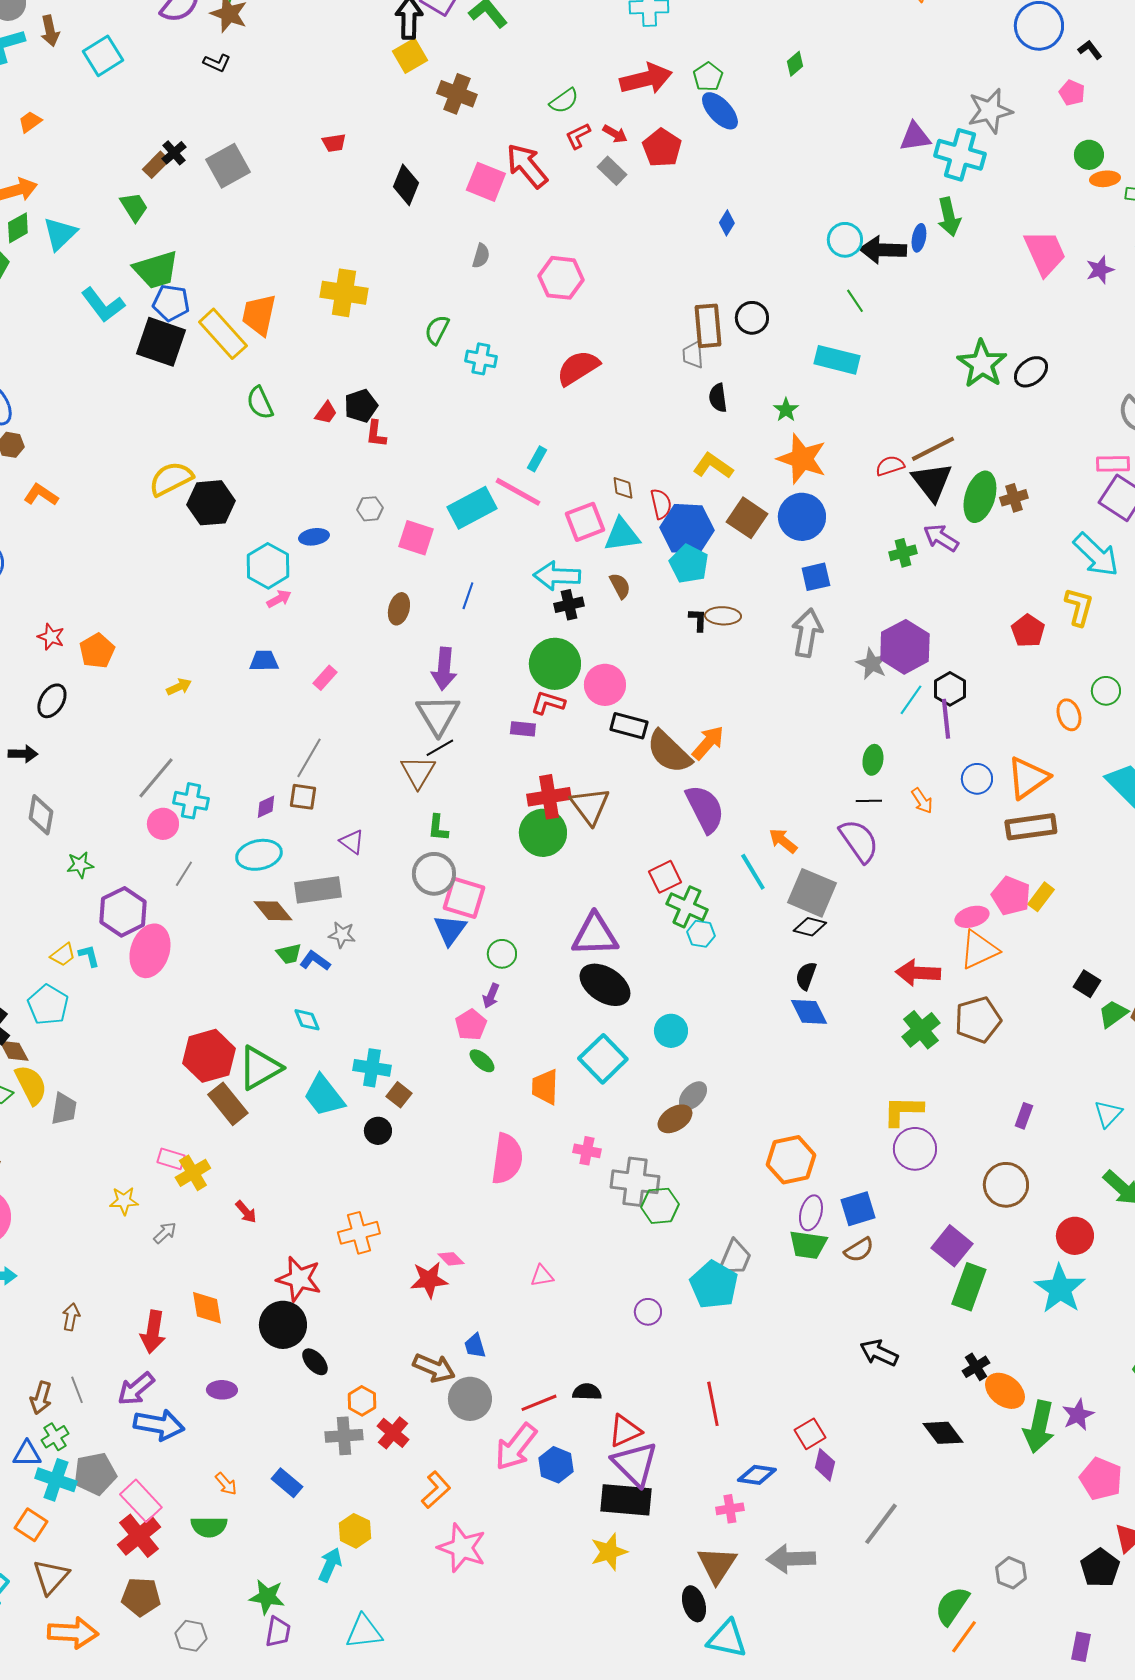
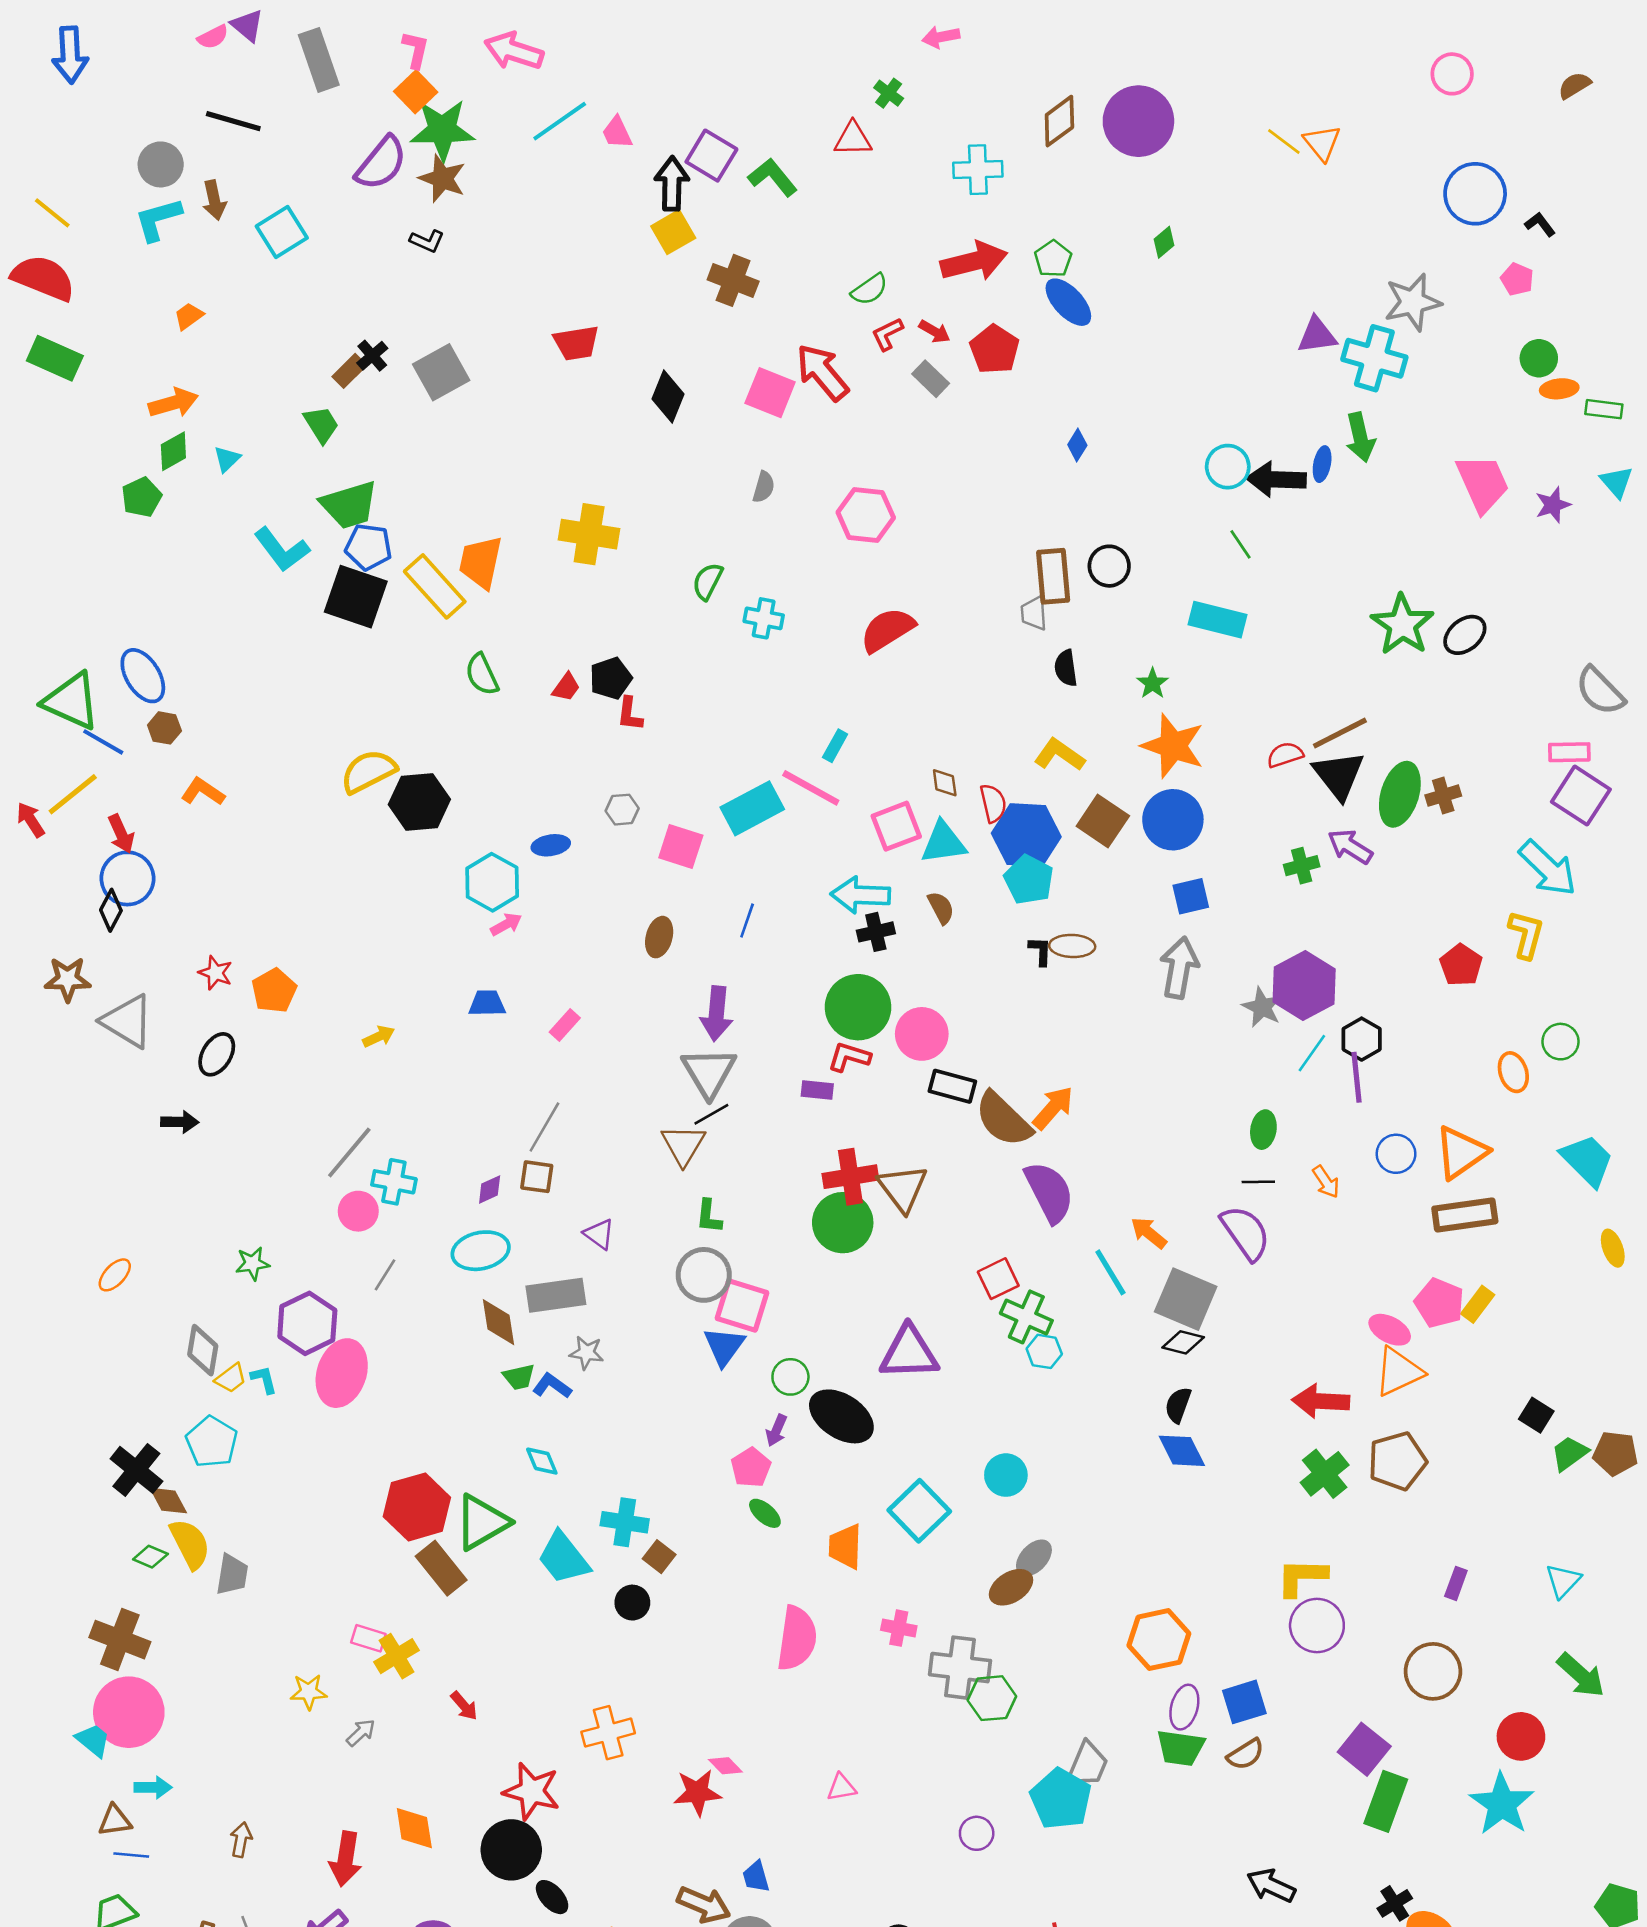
red trapezoid: (334, 143) -> (576, 343), size x1.5
cyan triangle: (60, 234) -> (227, 459), size x0.6
gray diamond: (41, 815) -> (203, 1350), moved
brown diamond: (273, 911) -> (498, 1322), turned 30
pink ellipse: (972, 917) -> (1390, 1330), turned 44
black ellipse: (605, 985) -> (841, 1416), moved

